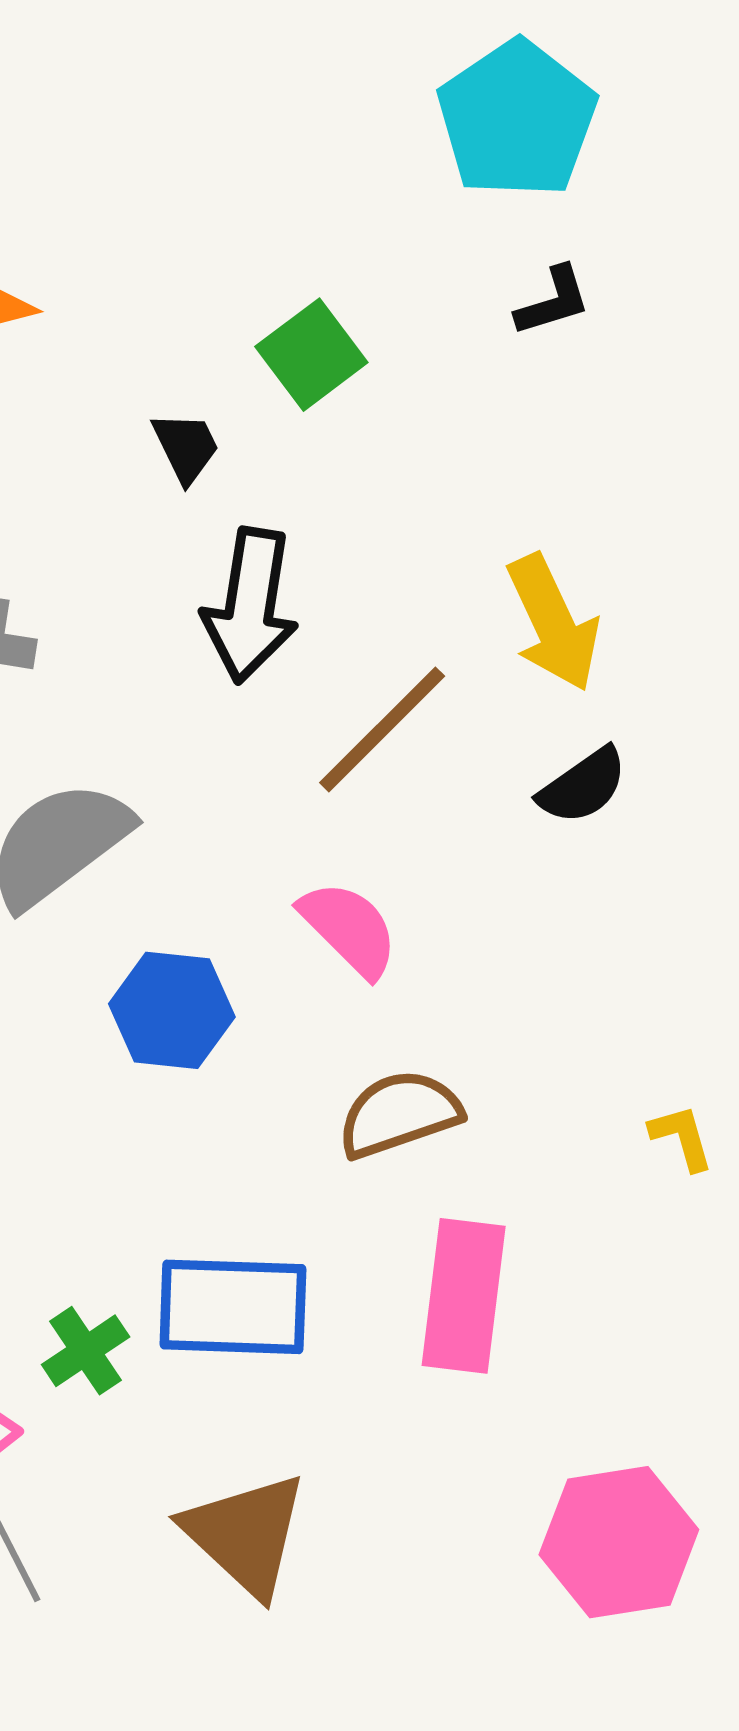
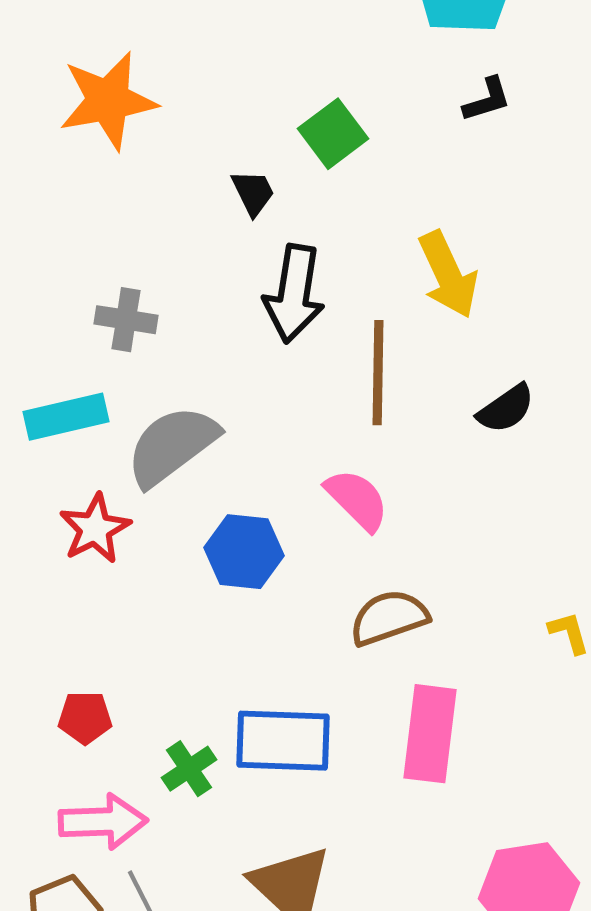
yellow arrow: (553, 623) -> (448, 275), moved
brown line: (382, 729) -> (378, 373), turned -44

